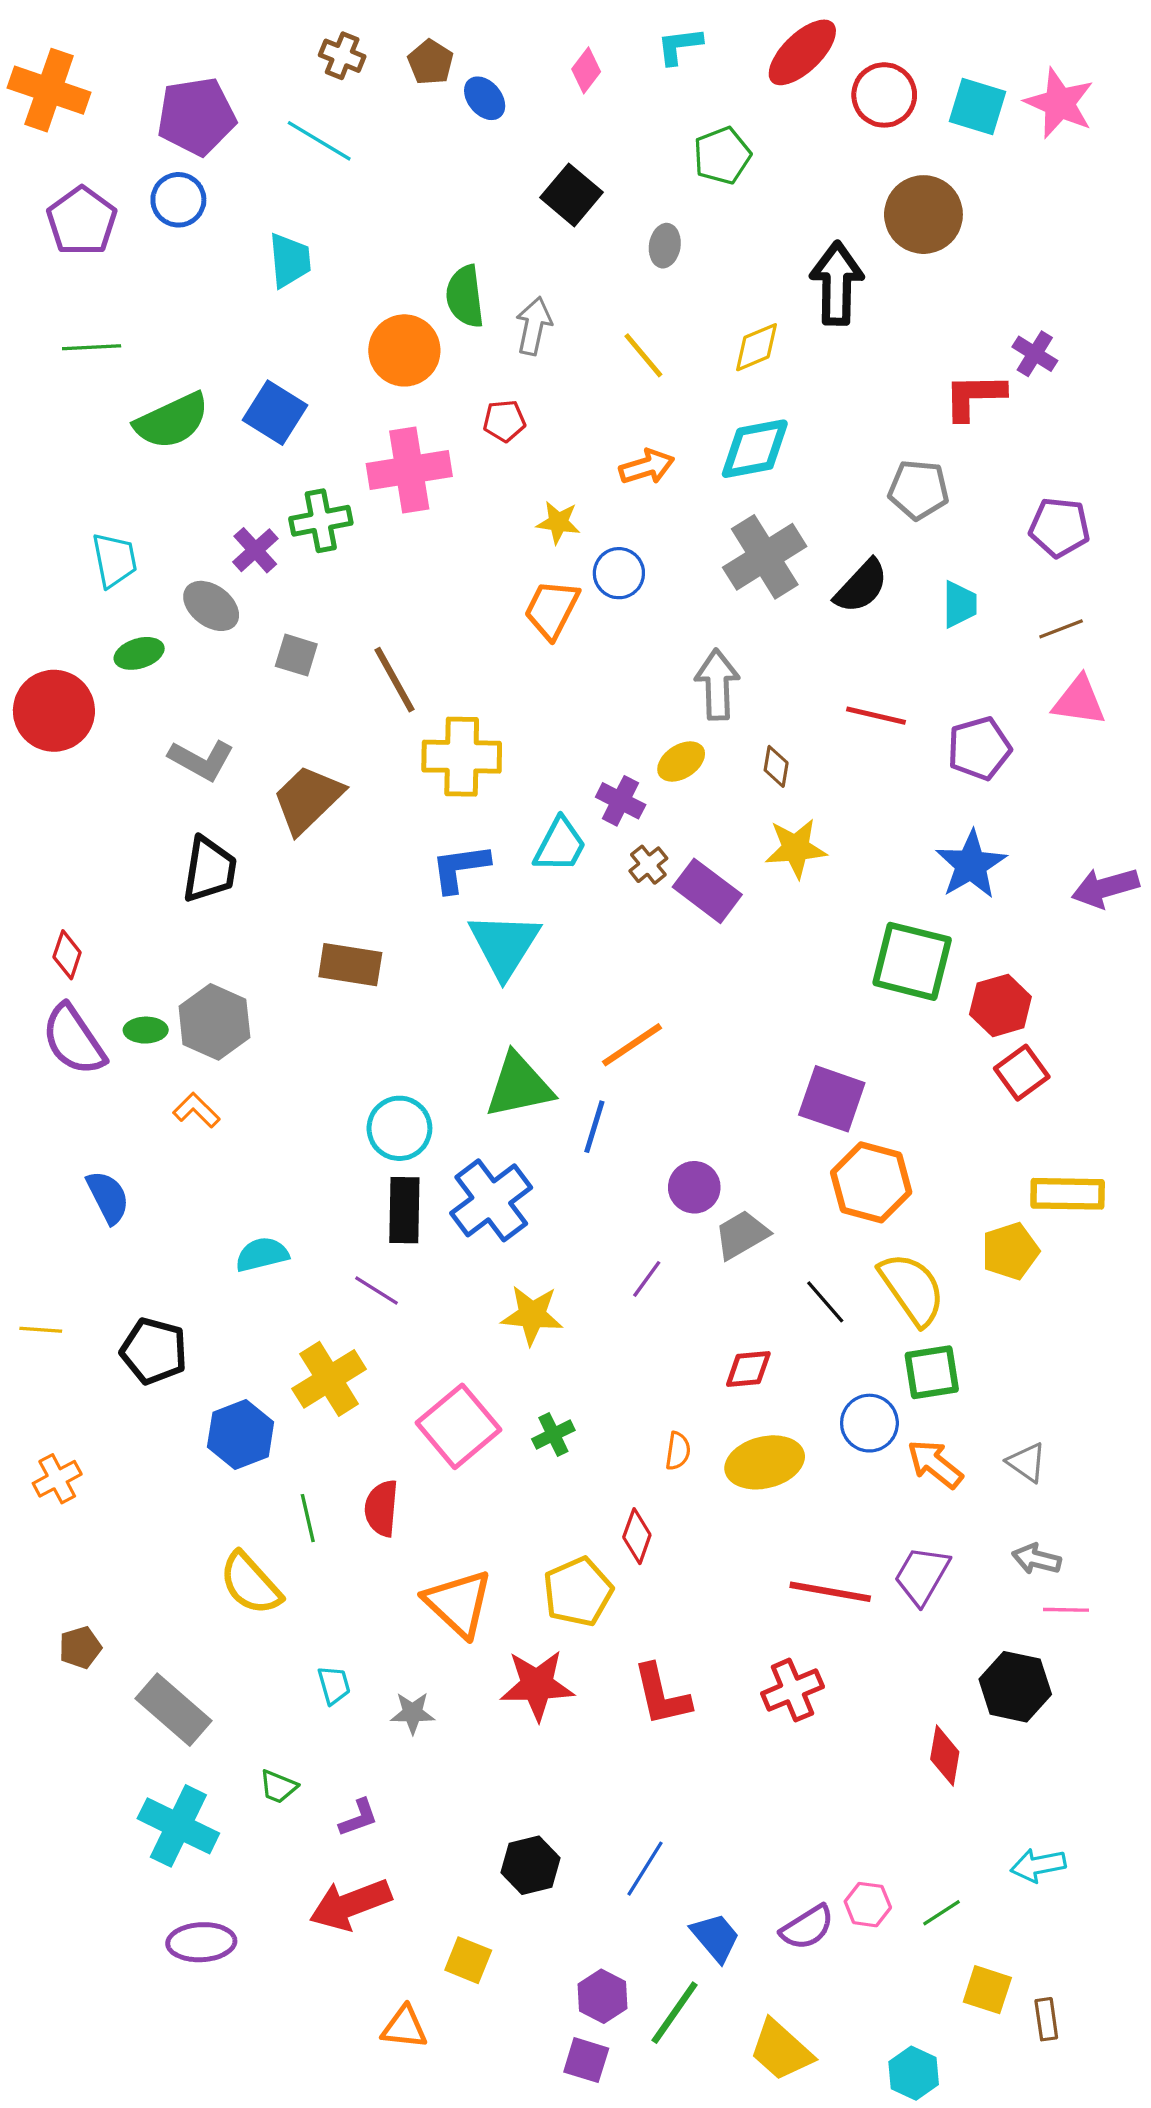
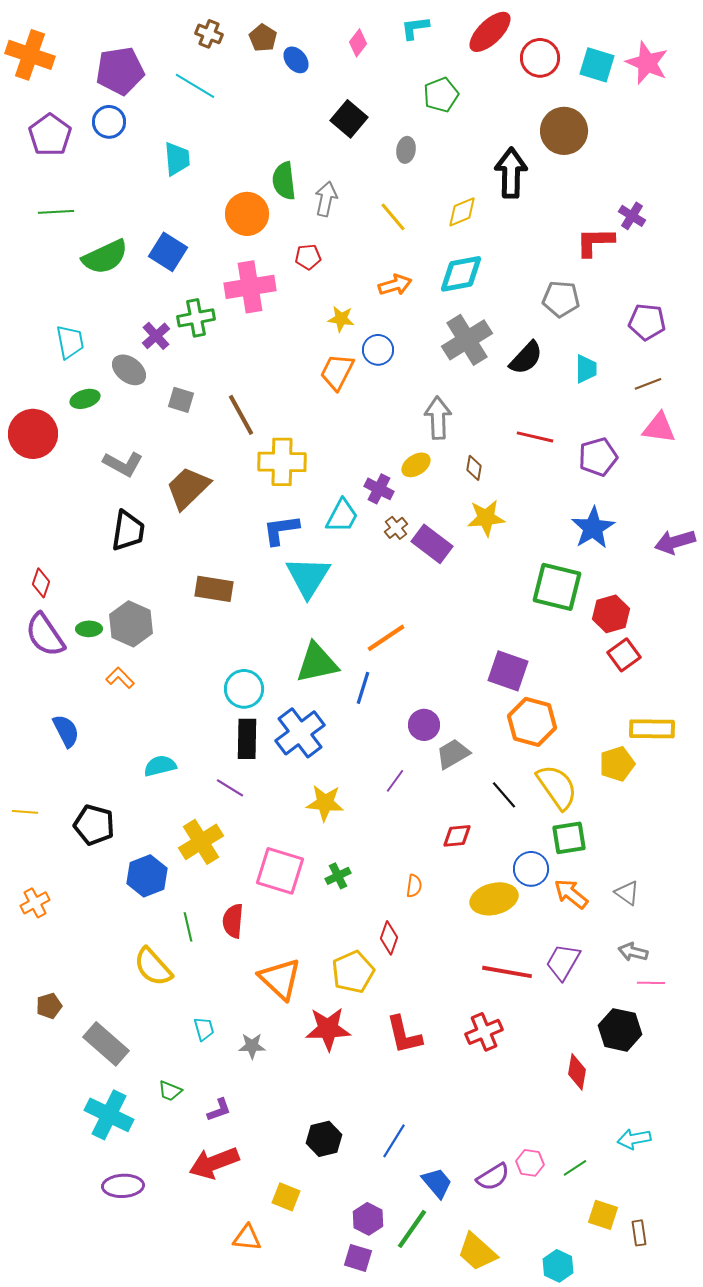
pink square: (458, 1426) -> (280, 871), turned -33
yellow ellipse: (765, 1462) -> (494, 899), moved

